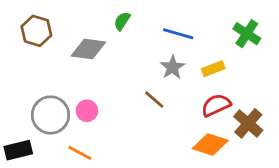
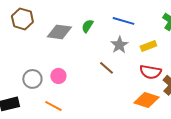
green semicircle: (122, 21) -> (87, 26), moved
red semicircle: (216, 105) -> (150, 72), turned -145
gray circle: (50, 115) -> (32, 79), size x0.7

